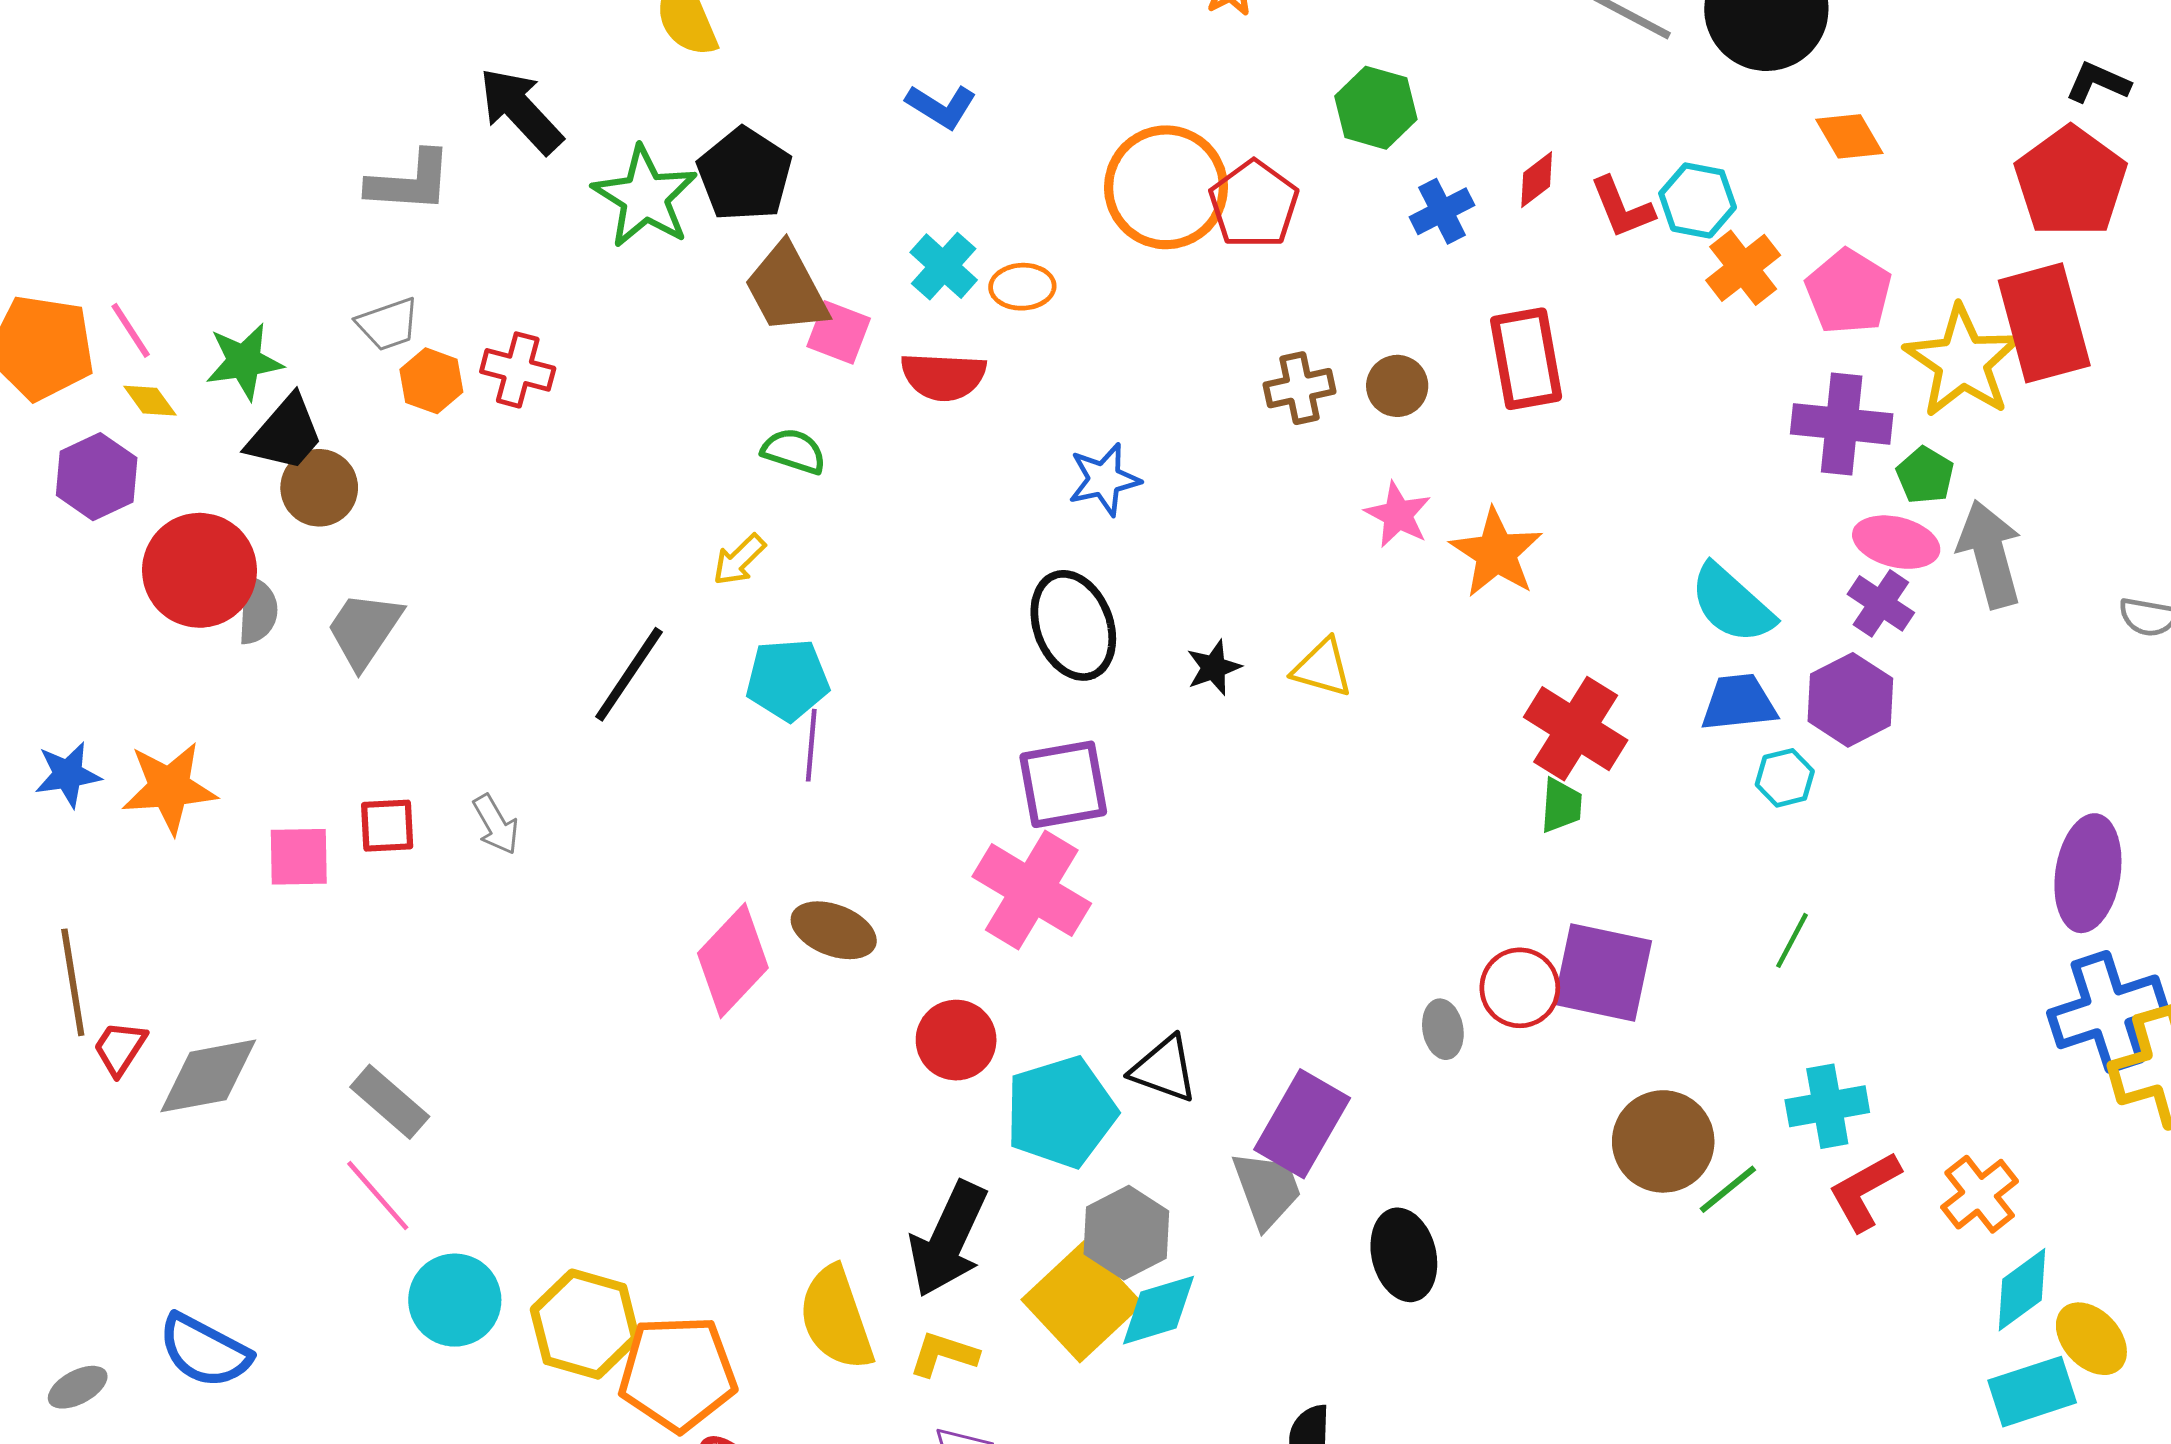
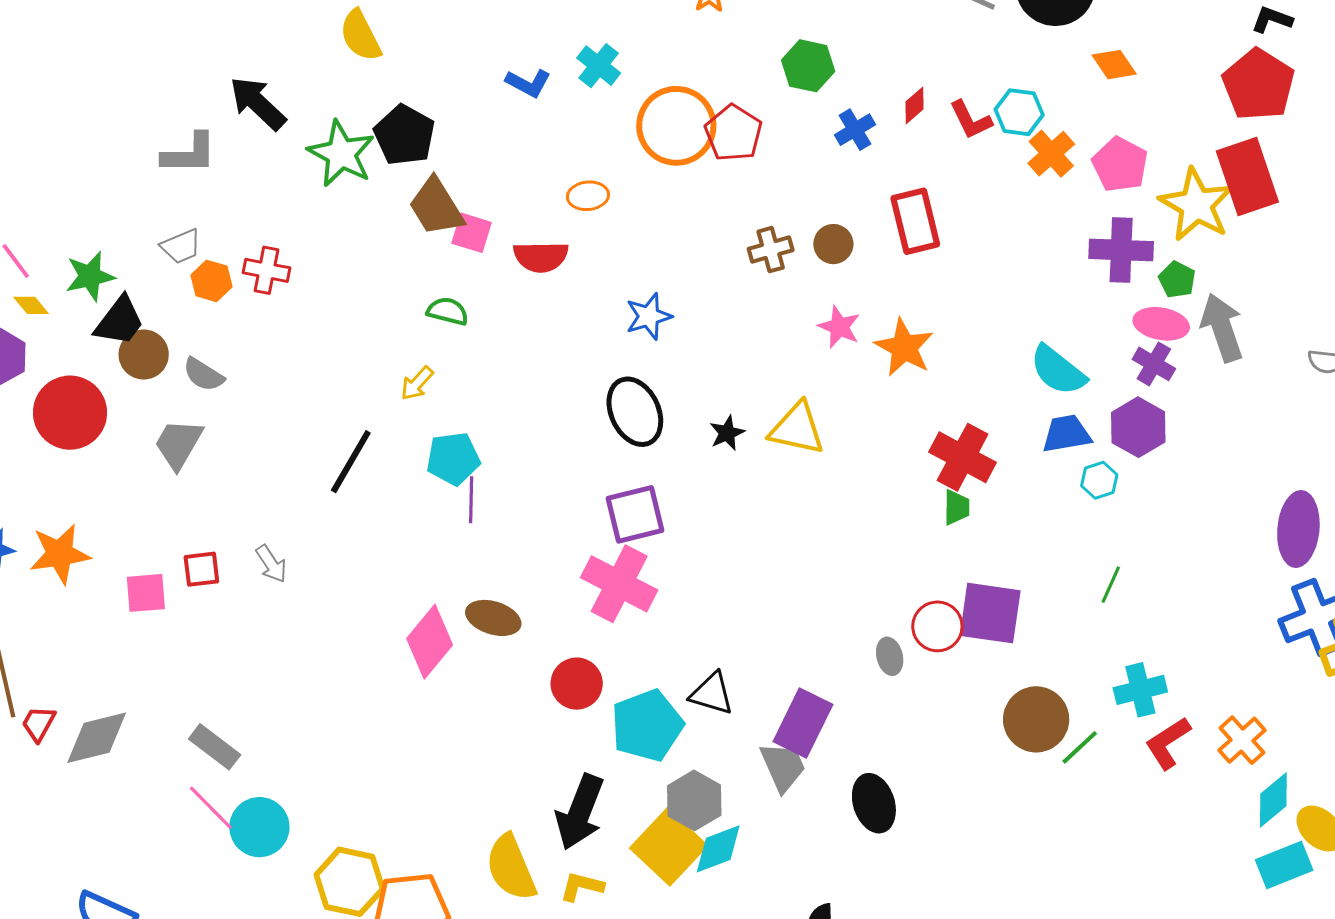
cyan cross: (944, 266) -> (599, 66), moved
gray semicircle: (258, 611) -> (203, 375), moved, turned 123
yellow triangle: (1322, 668) -> (797, 429), size x1.4
cyan circle: (455, 1300) -> (259, 827), moved

